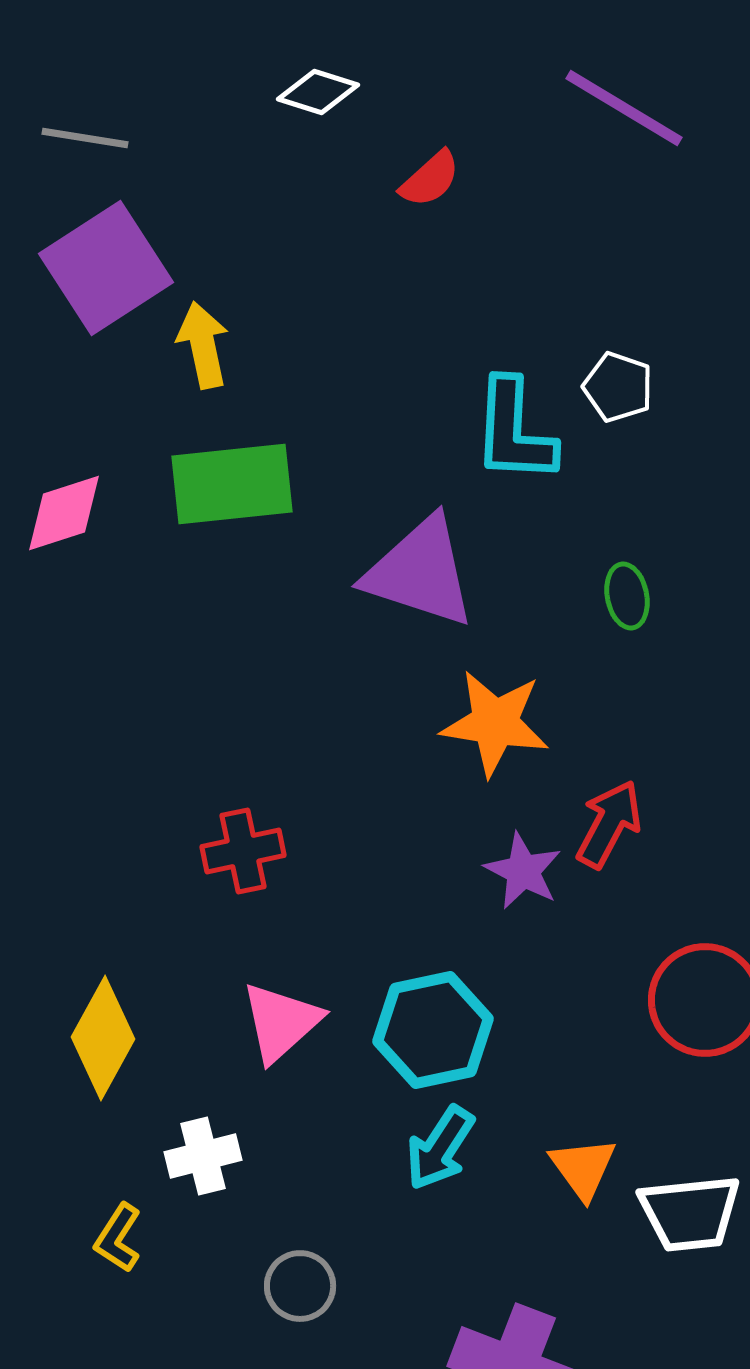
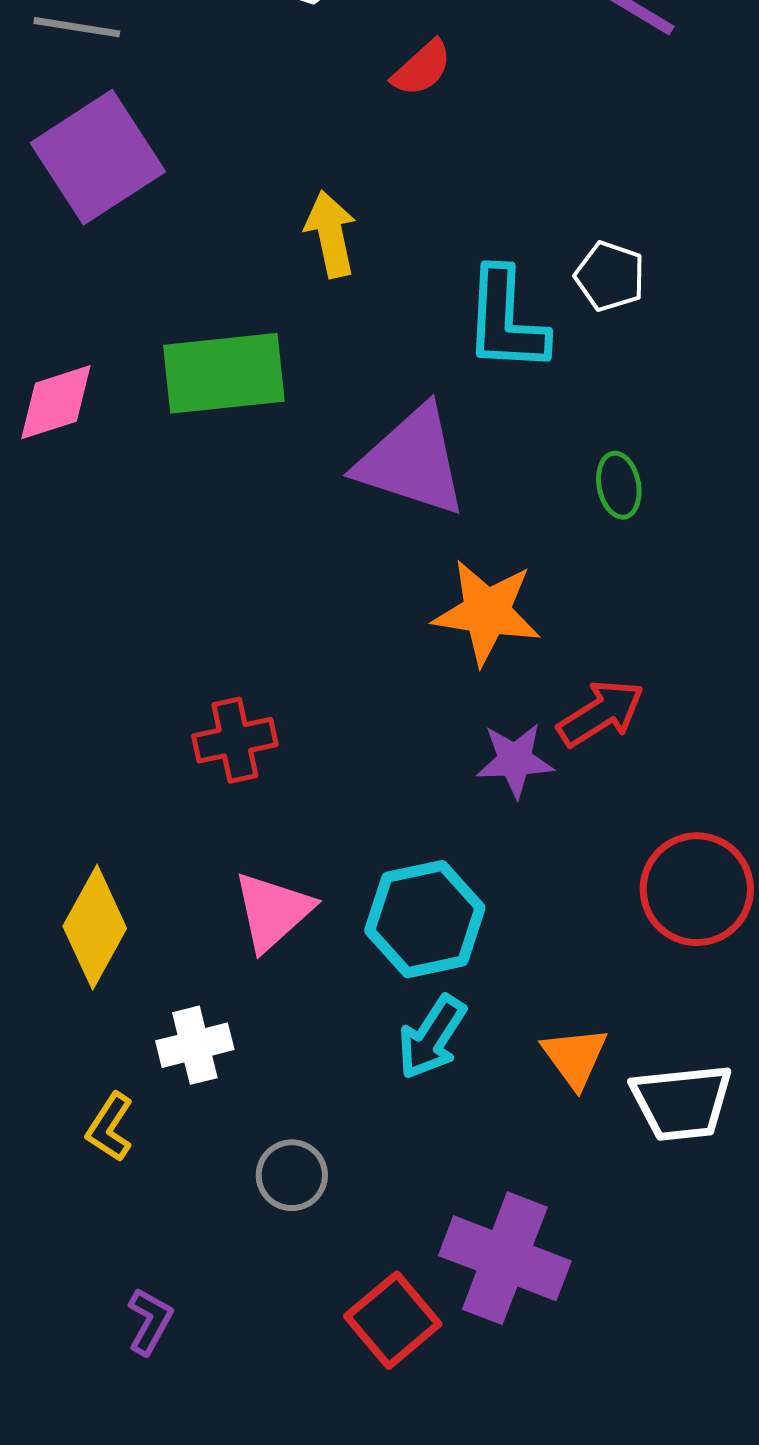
yellow arrow: (203, 345) -> (331, 234), moved
red arrow: (609, 824) -> (601, 713), turned 30
purple star: (523, 871) -> (515, 760), turned -30

